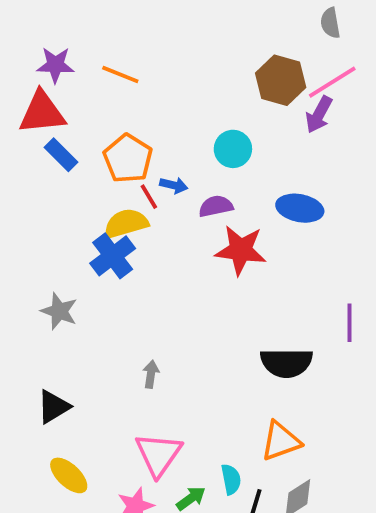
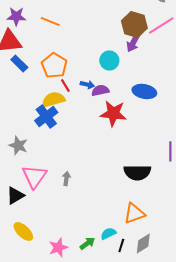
purple arrow: (319, 115) -> (133, 42), moved
blue arrow: (174, 185) -> (87, 84), moved
pink triangle: (158, 454) -> (34, 176), moved
cyan semicircle: (231, 479) -> (108, 233), turned -105

